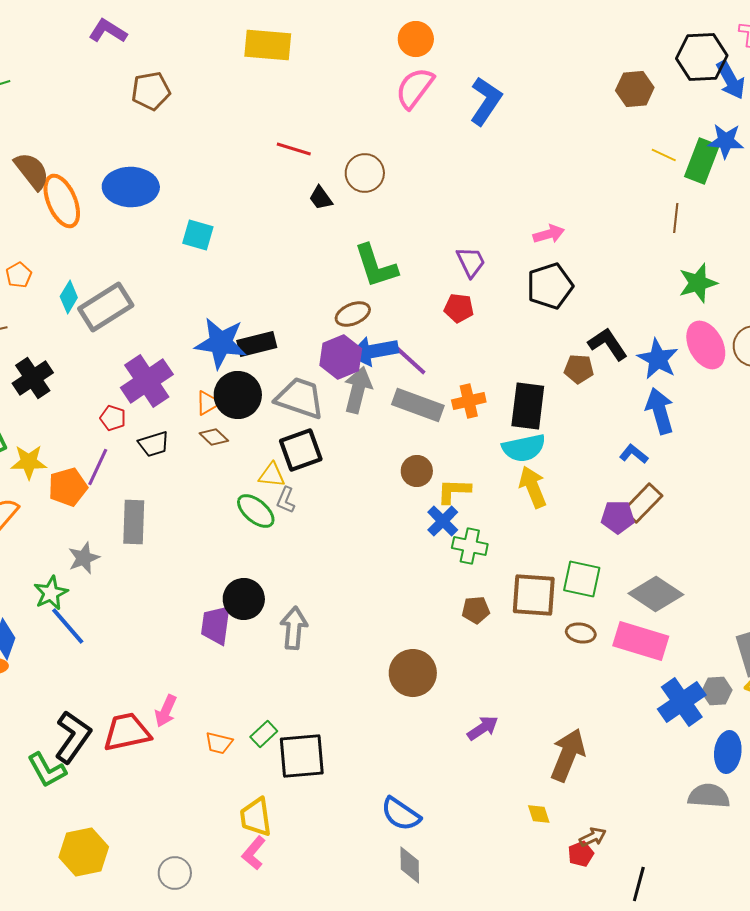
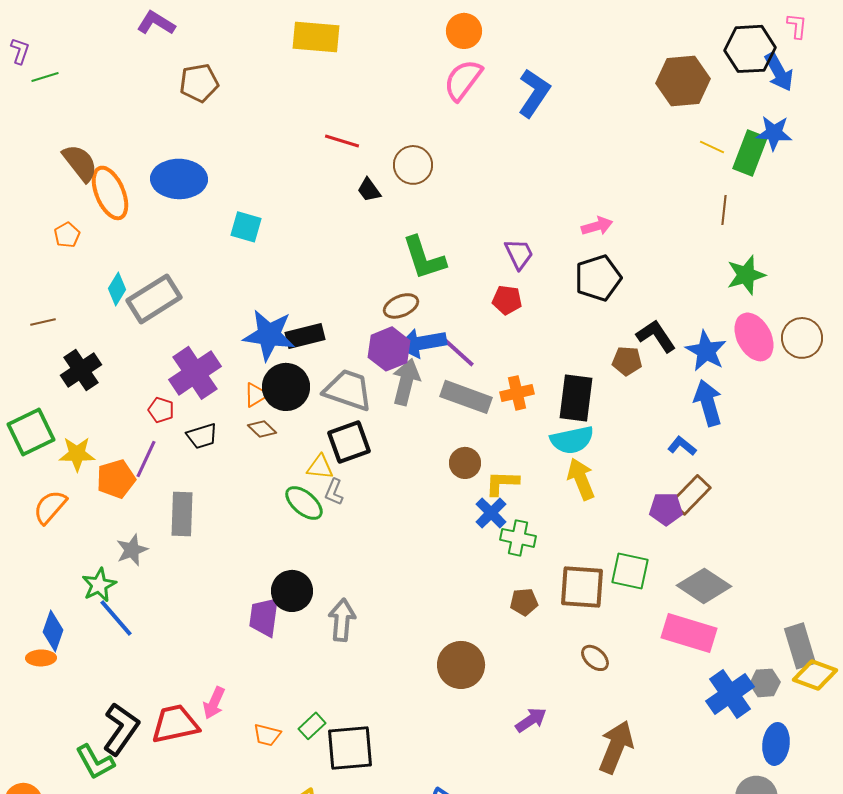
brown hexagon: (635, 89) -> (683, 81), size x1.4
orange pentagon: (19, 275) -> (67, 235), moved
brown ellipse: (581, 633) -> (595, 658), moved, turned 32

